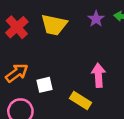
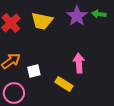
purple star: (96, 19) -> (77, 16), size x1.5

